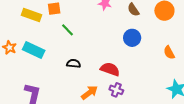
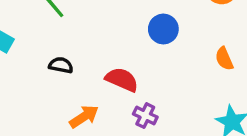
purple cross: (116, 90) -> (145, 116), moved

